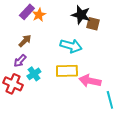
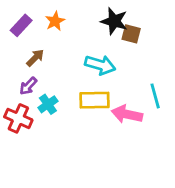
purple rectangle: (27, 12) -> (21, 25), moved
cyan line: (110, 100) -> (155, 96), moved

